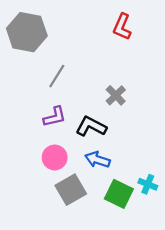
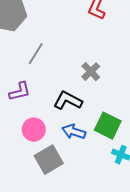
purple L-shape: (55, 117) -> (20, 92), moved
green square: (119, 194) -> (108, 126), moved

